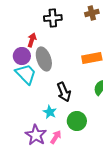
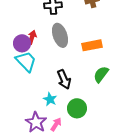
red arrow: (32, 40) -> (32, 37), moved
gray ellipse: (44, 59) -> (60, 35), moved

